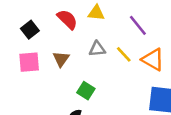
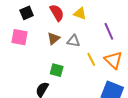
yellow line: (124, 54) -> (91, 59), moved
brown triangle: (61, 59) -> (54, 38), moved
green square: (86, 91) -> (57, 70), turned -32

